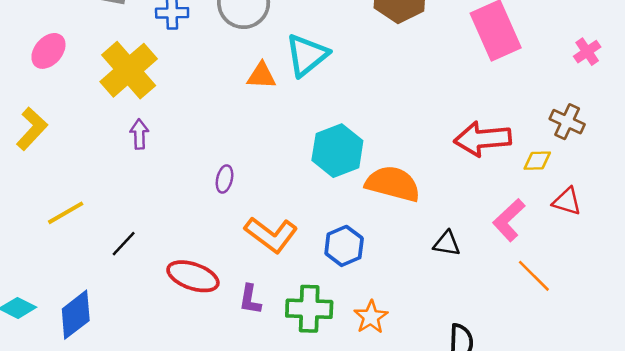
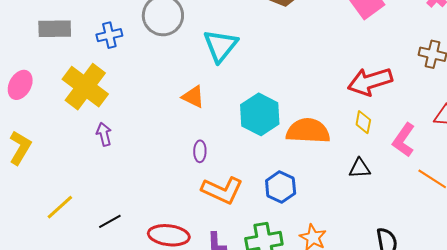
orange triangle: (261, 76) -> (193, 97), moved, turned 35
yellow diamond: (537, 161) -> (363, 122), moved, turned -65
purple ellipse: (224, 179) -> (200, 151), moved
black line: (124, 244) -> (110, 221), turned 30

